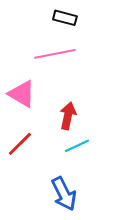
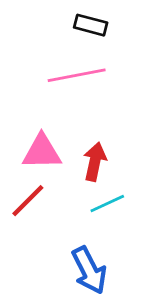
pink triangle: (22, 94) -> (42, 152), moved, turned -32

